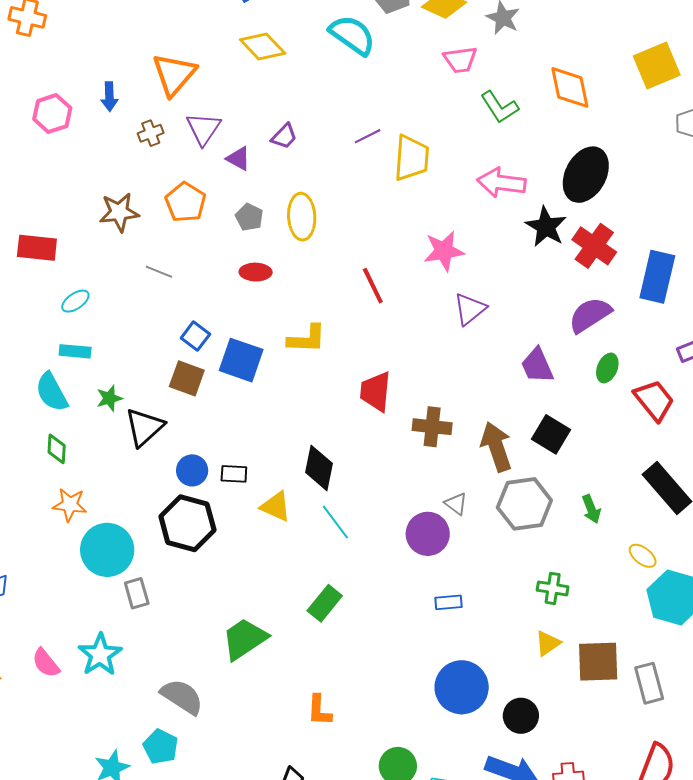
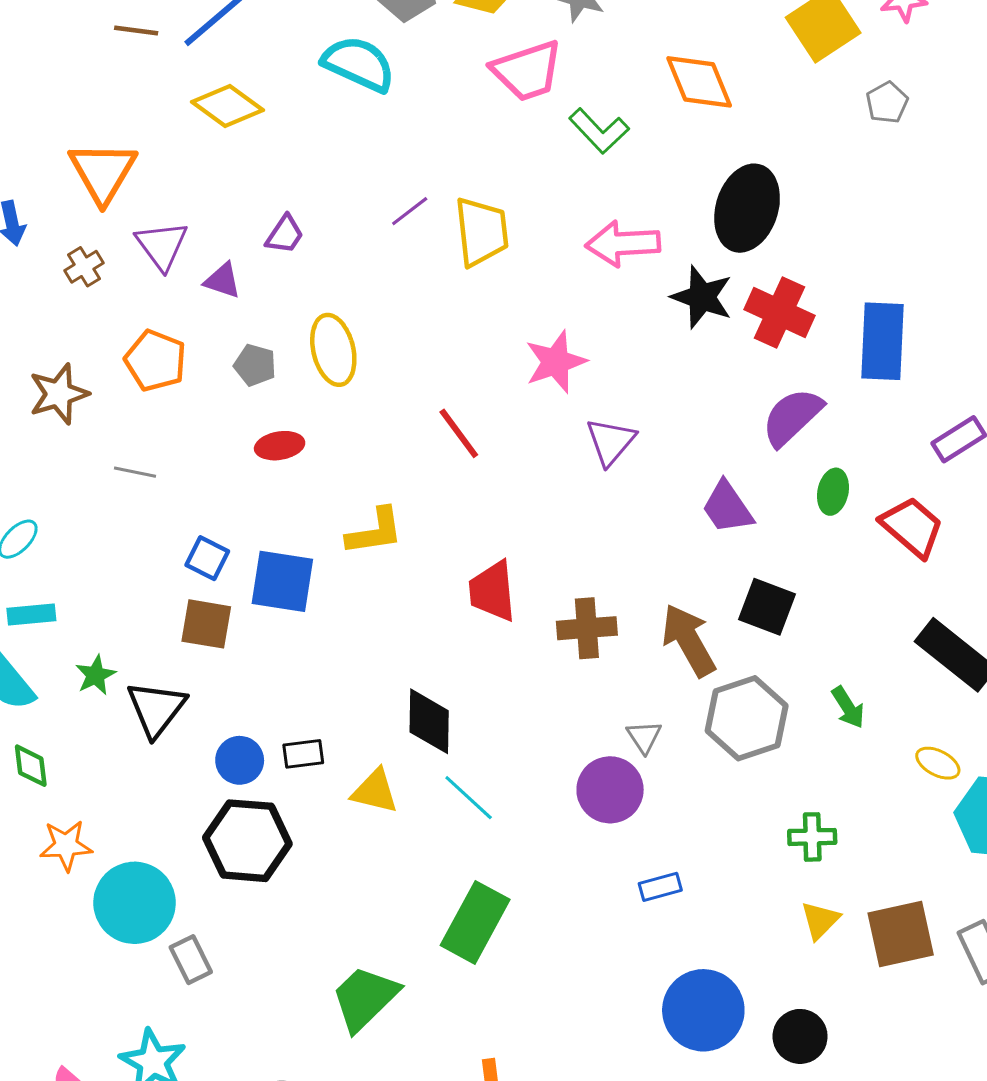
pink trapezoid: (460, 60) -> (527, 71), size x1.4
gray triangle: (456, 504) -> (644, 737), turned 30
green rectangle: (325, 603) -> (475, 922), size x1.4

